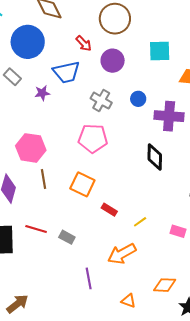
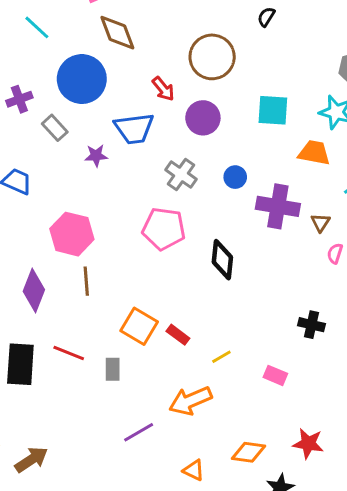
black diamond: (155, 157) -> (222, 260), moved
orange square: (82, 184) -> (139, 326), moved
gray rectangle: (67, 237) -> (113, 369), turned 56
purple line: (89, 278) -> (139, 432), turned 65

